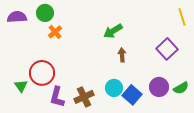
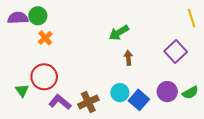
green circle: (45, 13) -> (38, 16), moved
orange cross: (55, 32) -> (45, 38), moved
purple L-shape: (57, 97) -> (60, 102), turned 115

